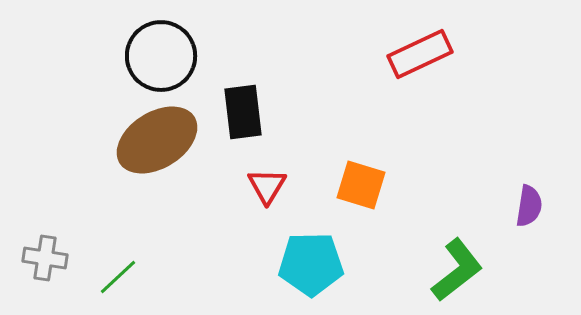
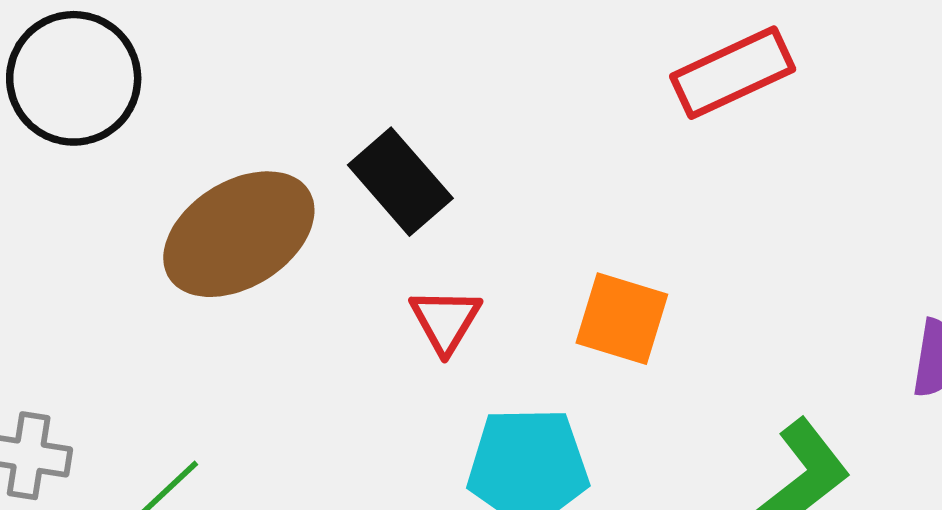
black circle: (161, 56) -> (74, 78), moved
black rectangle: (243, 112) -> (400, 182), turned -34

